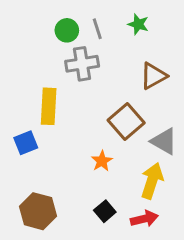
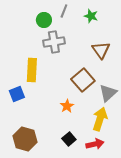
gray line: (97, 29) -> (64, 11), moved, turned 40
brown triangle: (153, 76) -> (101, 50), turned -36
gray triangle: (164, 141) -> (108, 93), turned 48

